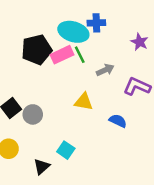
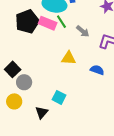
pink rectangle: (62, 55) -> (48, 23), turned 54
gray arrow: (105, 70) -> (83, 31), turned 72
gray circle: (33, 114) -> (24, 82), moved

